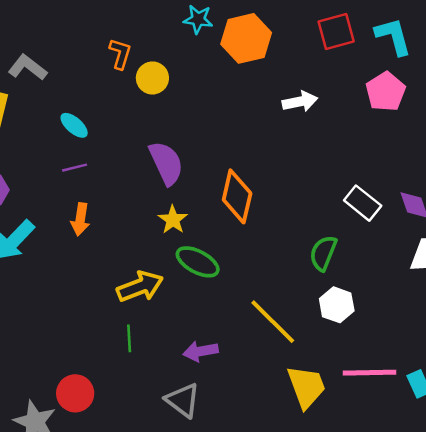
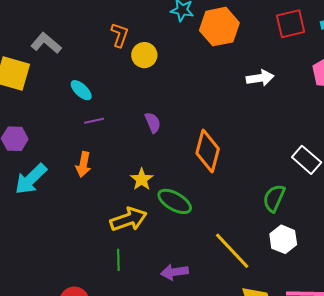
purple semicircle: (166, 163) -> (153, 123), size x0.6
purple line: (75, 168) -> (94, 121), moved
yellow star: (173, 220) -> (142, 179), moved

